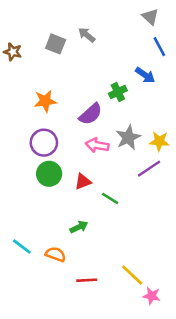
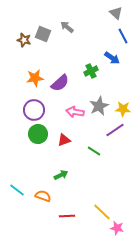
brown star: (13, 52) -> (24, 40), moved
purple semicircle: (91, 114) -> (60, 83), moved
green line: (110, 198) -> (94, 151), moved

